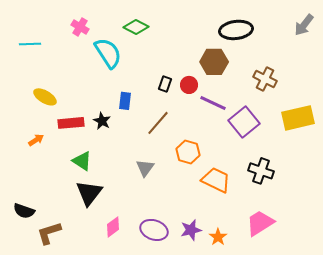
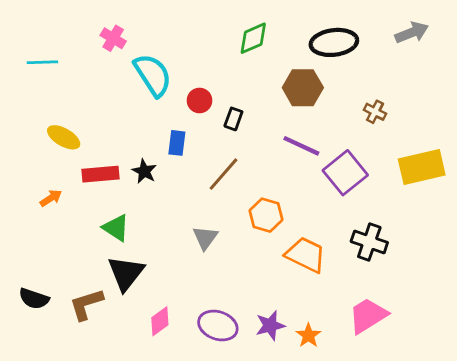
gray arrow: (304, 25) -> (412, 33), moved, turned -150
green diamond: (136, 27) -> (253, 38), moved, turned -50
brown cross: (265, 79) -> (375, 112), size x0.7
red circle: (189, 85) -> (199, 100), moved
brown L-shape: (49, 233) -> (86, 304), moved

